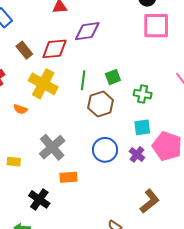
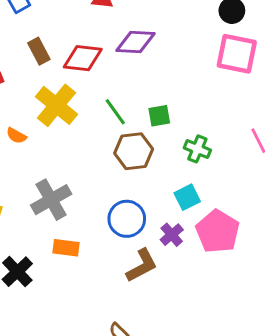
green line: (83, 80) -> (115, 112), turned -54
cyan square: (142, 127) -> (187, 197), turned -30
brown L-shape: (150, 201) -> (142, 265), moved

